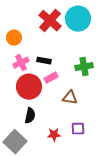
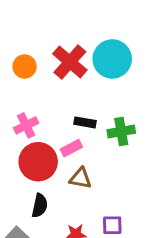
orange circle: (14, 38) -> (25, 66), moved
black rectangle: (44, 61) -> (85, 122), moved
brown triangle: (70, 98) -> (80, 178), moved

